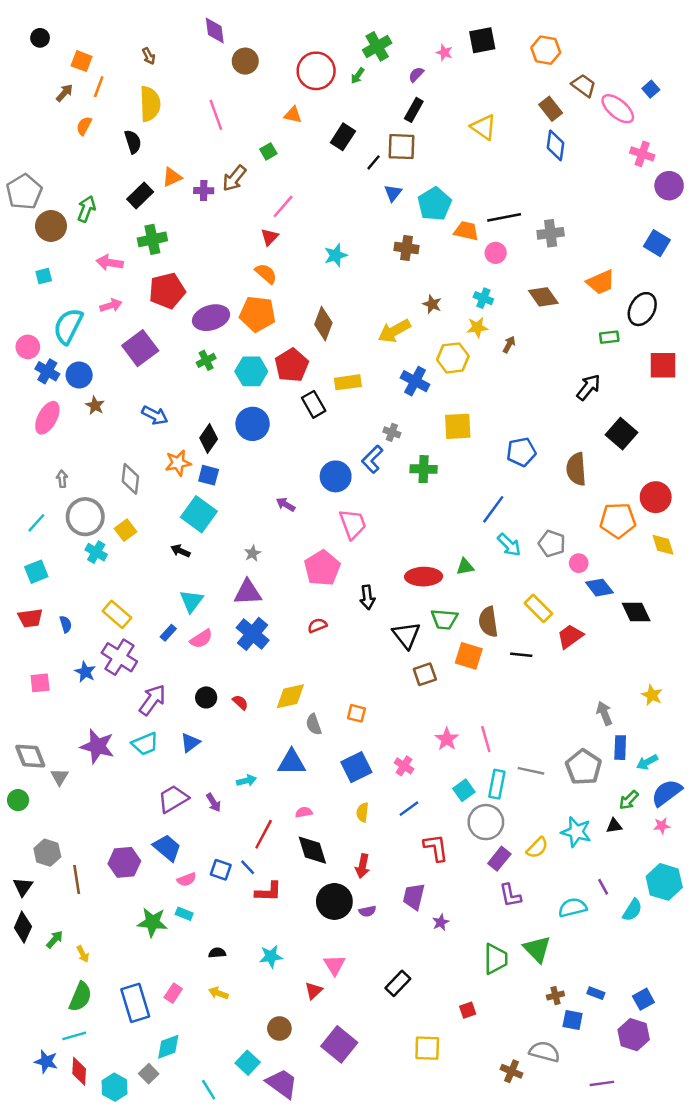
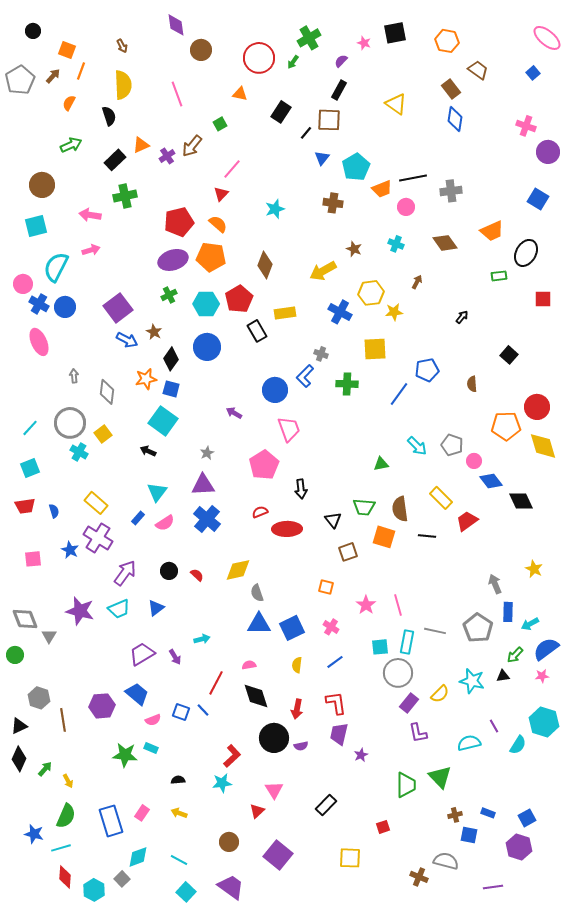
pink ellipse: (618, 109) -> (547, 38), moved
purple cross: (204, 191) -> (167, 156), turned -35
gray pentagon: (24, 192) -> (20, 80), moved
green arrow: (86, 209) -> (71, 145), moved, turned 45
orange trapezoid: (466, 231) -> (382, 189), turned 145
cyan square: (44, 276) -> (36, 226), size x1.6
red pentagon: (167, 291) -> (179, 222), moved
yellow star: (477, 327) -> (394, 312), moved
purple square: (140, 348) -> (118, 308), moved
red square: (663, 365) -> (543, 299), size x0.7
black arrow: (588, 387) -> (462, 317), moved, size x0.6
brown star: (95, 406) -> (154, 332), moved
pink ellipse: (47, 418) -> (39, 342), turned -52
black square: (621, 434) -> (509, 355), size x0.7
brown semicircle: (576, 469) -> (472, 384), size x0.6
gray arrow: (62, 479) -> (74, 376), moved
blue line: (493, 509) -> (399, 394), moved
yellow diamond: (663, 545) -> (543, 446), size x1.4
red ellipse: (424, 577) -> (287, 529), moved
black triangle: (406, 635) -> (333, 520), size x0.7
orange square: (356, 713) -> (326, 587), moved
blue triangle: (292, 762) -> (259, 624), moved
cyan square: (464, 790) -> (380, 647), turned 30
red L-shape: (436, 848) -> (336, 703), moved
black triangle: (23, 887) -> (19, 726), turned 30
red L-shape: (268, 892) -> (232, 756), moved, turned -45
blue star: (46, 1061) -> (34, 834), moved
cyan square: (248, 1063) -> (186, 892), moved
cyan line: (209, 1090) -> (179, 860), moved, turned -30

